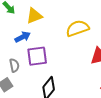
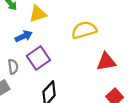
purple square: (37, 56) -> (38, 58), turned -30

